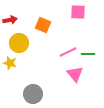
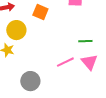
pink line: (68, 52) -> (65, 62), moved
pink triangle: (75, 74) -> (89, 62), moved

